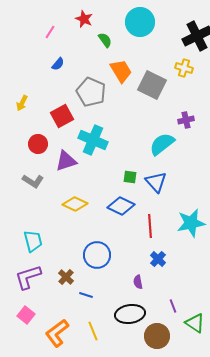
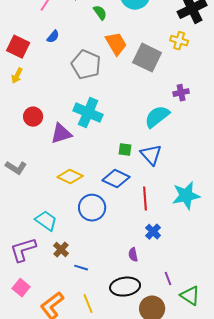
red square: (62, 116) -> (18, 47), moved, turned -35
gray L-shape: (33, 181) -> (16, 168), moved
cyan trapezoid: (33, 241) -> (46, 221), moved, turned -40
blue circle: (97, 255) -> (92, 208), moved

